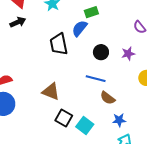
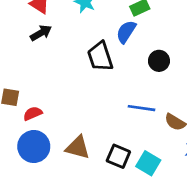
blue line: (96, 79) -> (141, 108), moved
brown triangle: (51, 92) -> (78, 147), moved

